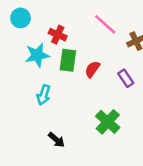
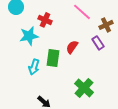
green rectangle: (68, 60) -> (53, 58), moved
purple rectangle: (126, 78) -> (98, 43), moved

